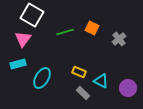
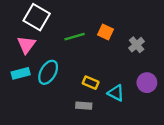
cyan ellipse: (42, 78) -> (48, 72), moved
purple circle: (128, 88) -> (147, 83), moved
gray rectangle: (83, 93) -> (84, 106), moved, turned -40

